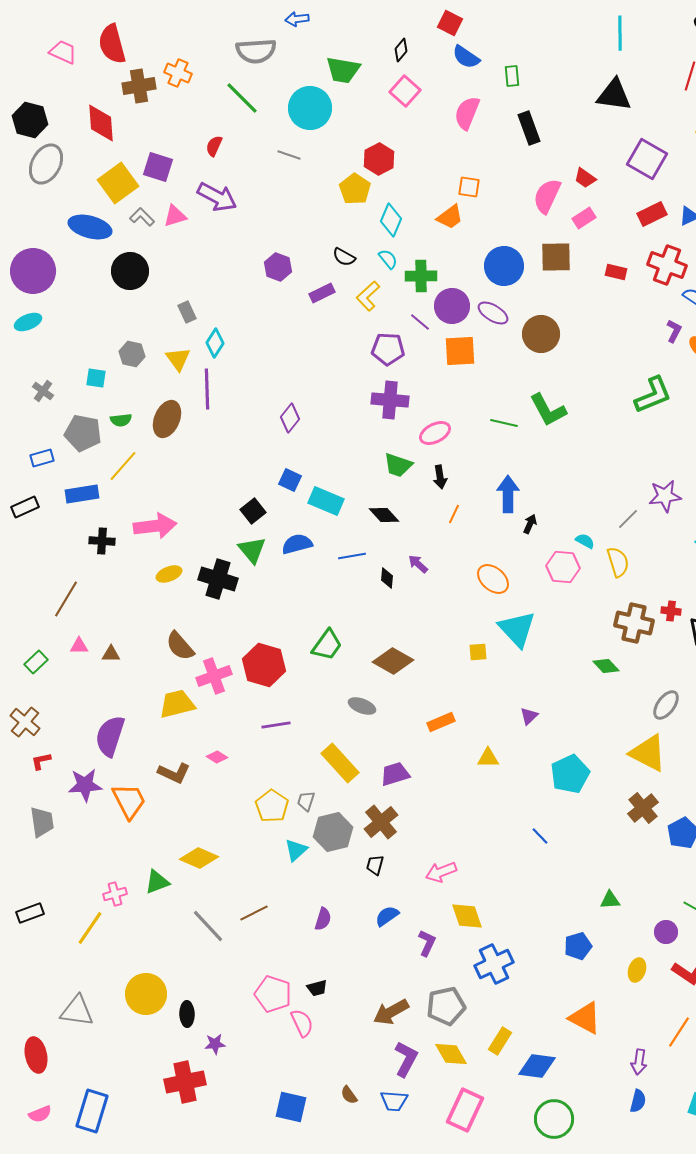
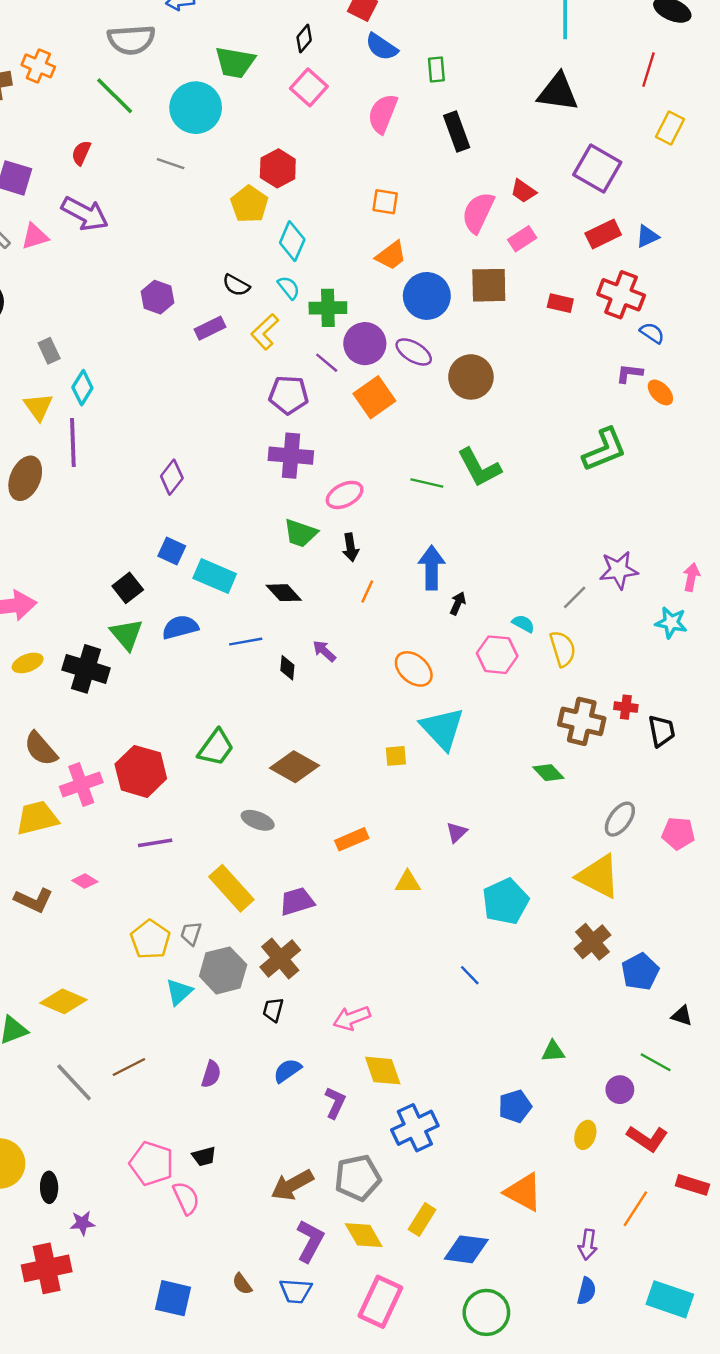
orange trapezoid: (450, 217) -> (391, 255), moved
purple L-shape: (674, 331) -> (629, 373), turned -110
orange square: (460, 351) -> (374, 397), turned -32

